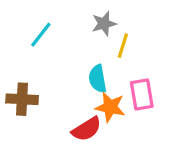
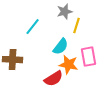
cyan line: (41, 35) -> (33, 27), moved
cyan semicircle: (98, 79) -> (61, 47), turned -132

